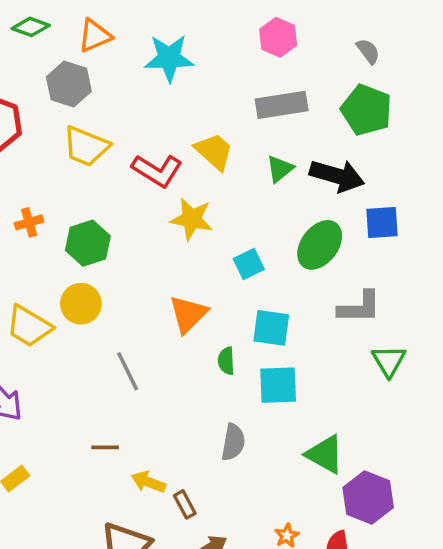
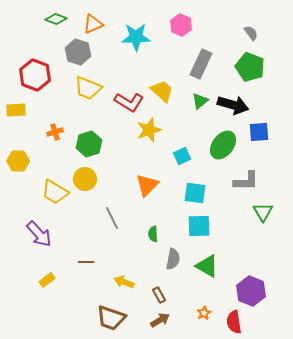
pink hexagon: (278, 37) -> (181, 25), moved
gray rectangle: (282, 105) -> (201, 64), turned -56
yellow star: (192, 219) -> (149, 130), turned -30
green semicircle: (226, 361) -> (153, 234), moved
brown line: (105, 447) -> (86, 262), moved
green triangle: (325, 454) -> (207, 266), moved
brown rectangle: (185, 504) -> (159, 295), moved

